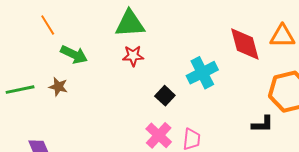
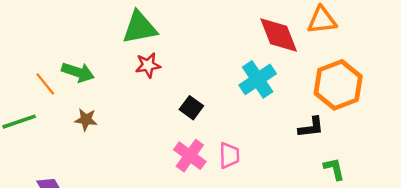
orange line: (48, 25) -> (45, 84), moved
cyan cross: (202, 73) -> (258, 79), moved
brown star: (58, 87) -> (86, 120), moved

